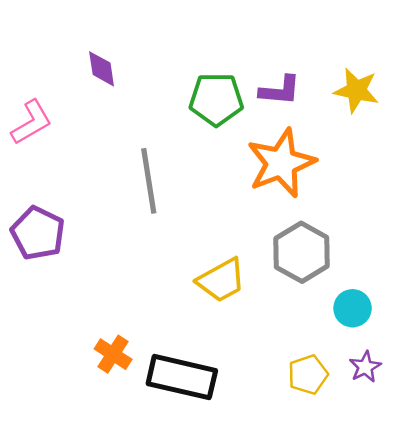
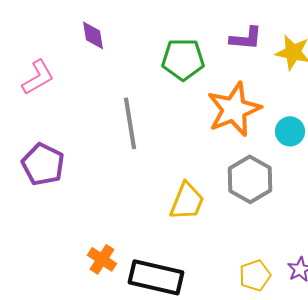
purple L-shape: (280, 90) -> (246, 38), moved
yellow trapezoid: (221, 280) -> (187, 201), turned -39
cyan circle: (353, 308) -> (290, 131), moved

